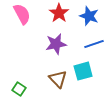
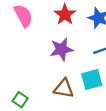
brown triangle: (58, 79) -> (64, 89), turned -36

